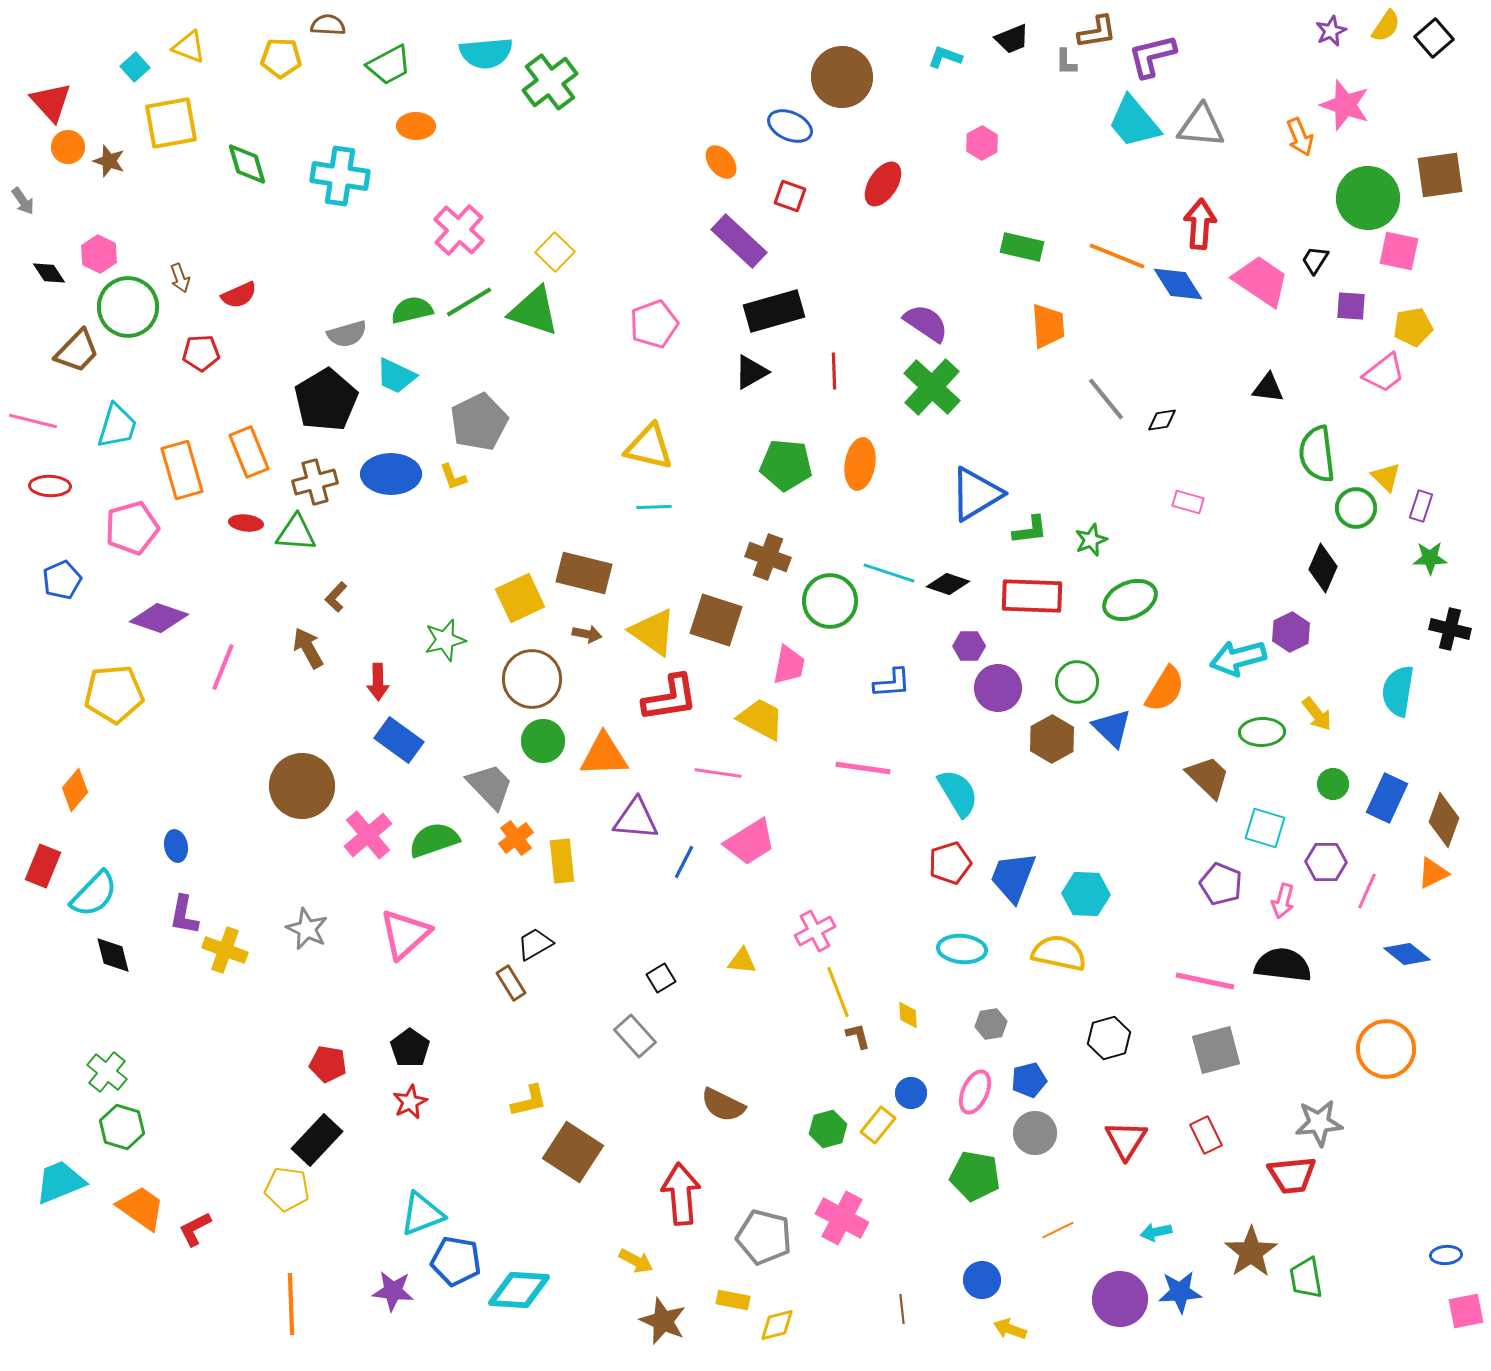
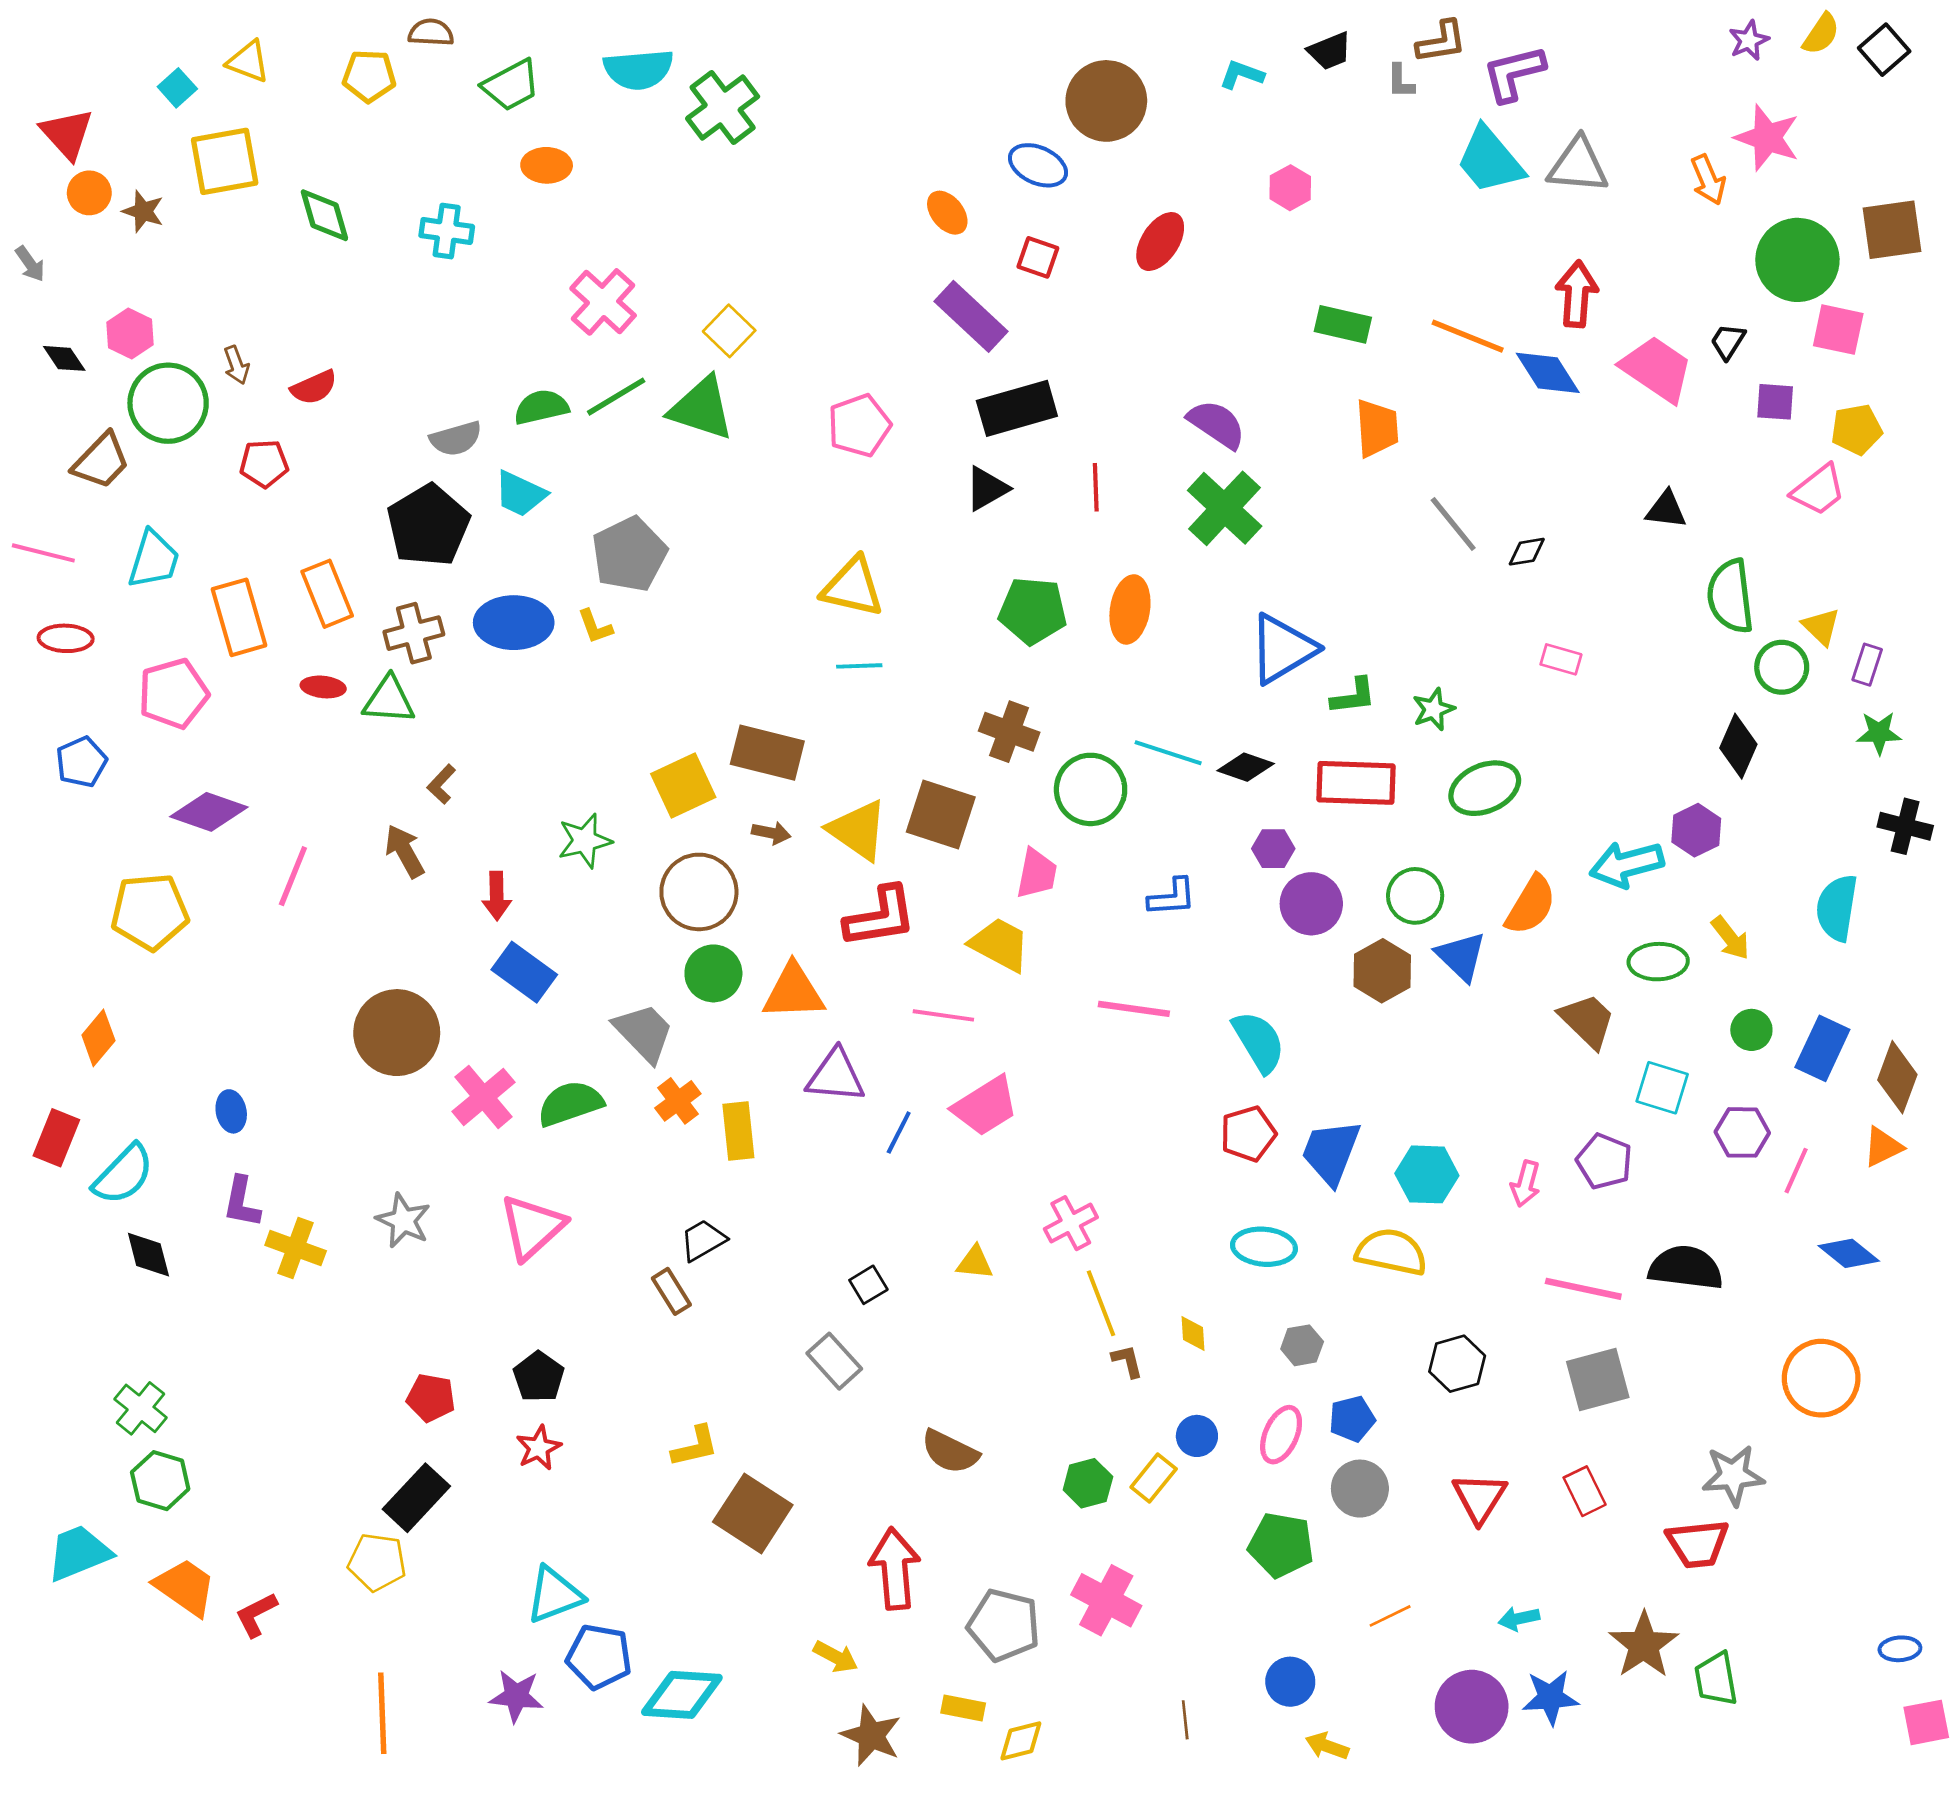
cyan cross: (340, 176) -> (447, 231), size x0.7
pink arrow: (1283, 901) -> (1525, 1184), moved

